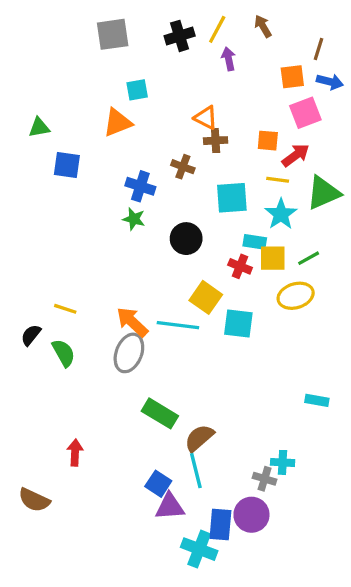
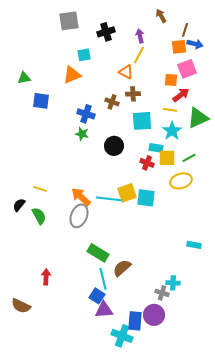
yellow line: (217, 29) -> (139, 55), moved
black cross: (180, 36) -> (106, 32), moved
brown line: (318, 49) -> (185, 30), moved
blue arrow: (330, 82) -> (195, 44), moved
brown cross: (216, 141) -> (133, 94), moved
orange square: (268, 141) -> (171, 80), moved
yellow square: (206, 297) -> (127, 193), moved, turned 36
cyan line: (196, 471) -> (103, 279), moved

